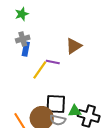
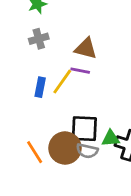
brown triangle: (74, 46) -> (86, 48), moved, turned 48
blue rectangle: (26, 49) -> (40, 87), moved

